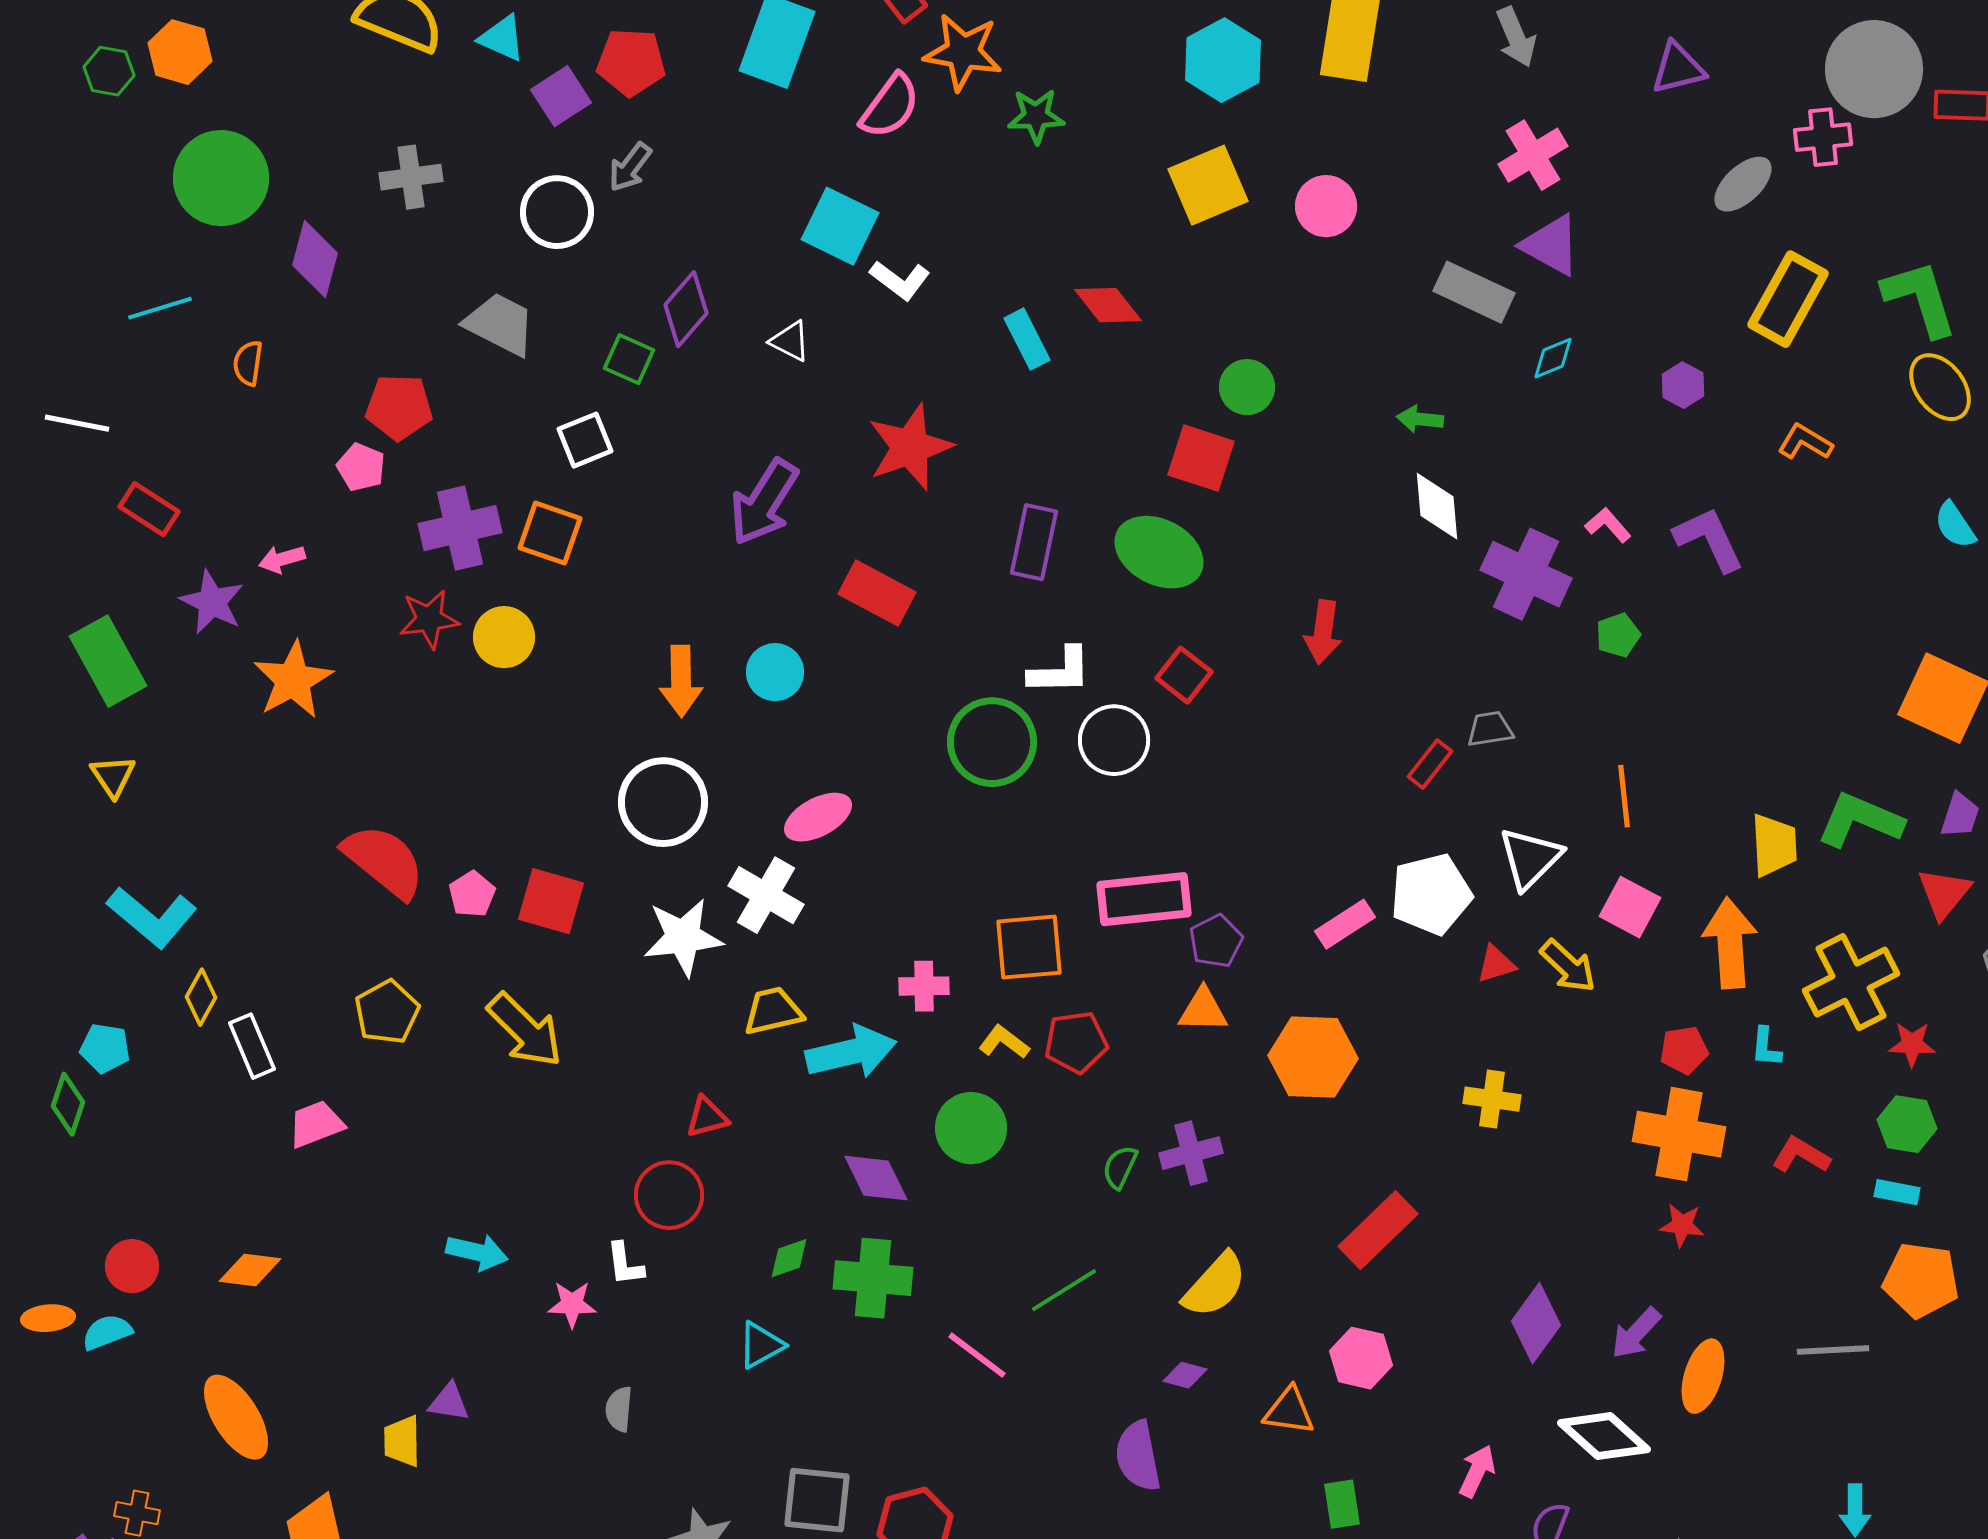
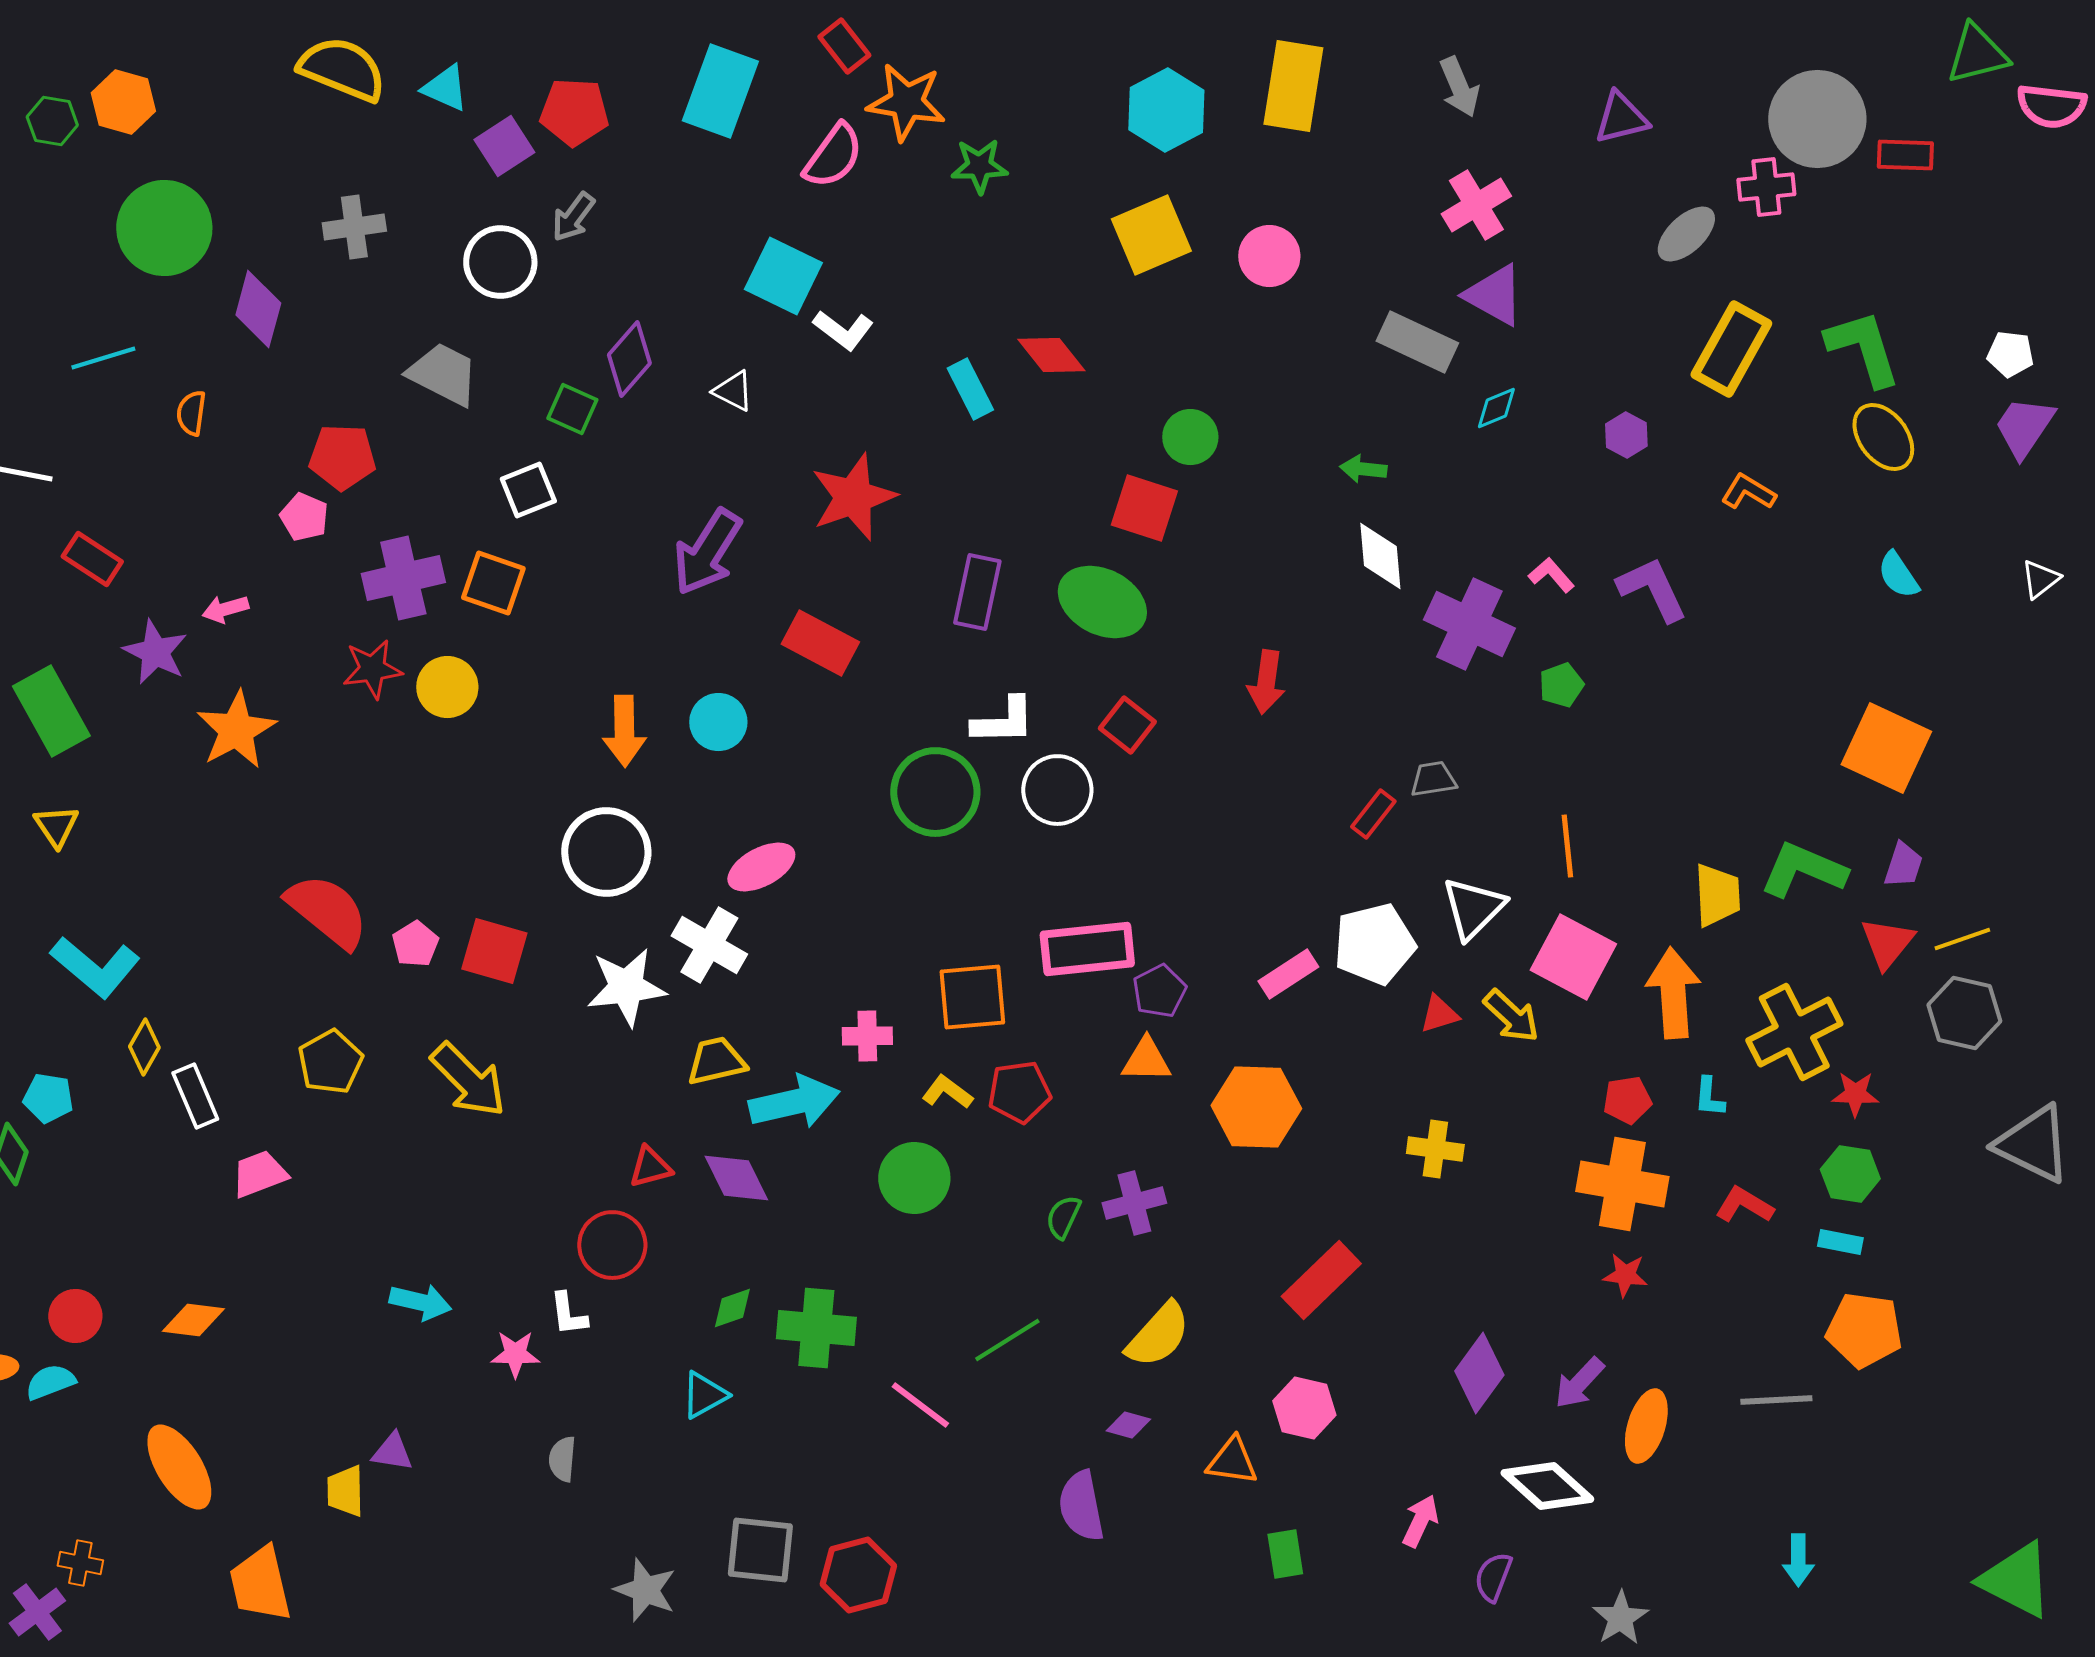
pink square: (1630, 907) -> (1573, 957), size x1.4
purple diamond: (876, 1178) -> (736, 1178), moved

